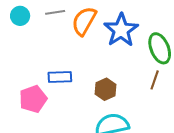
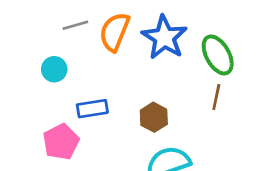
cyan circle: (20, 16) -> (54, 69), moved

